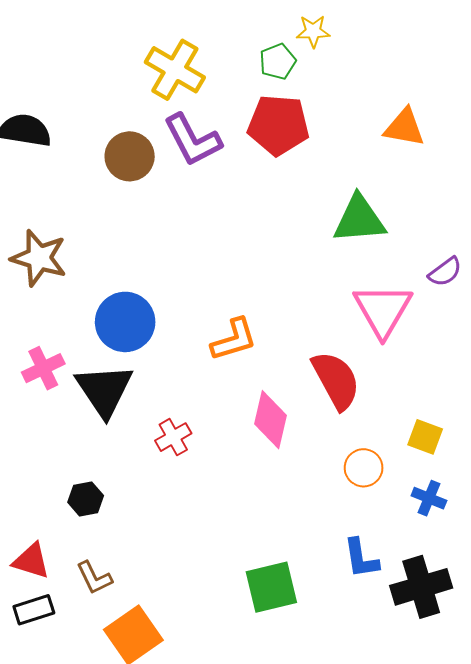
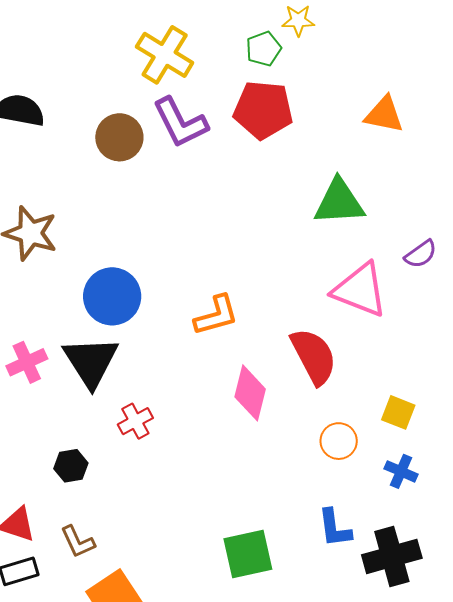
pink triangle: (383, 310) -> (360, 290), turned -40
pink cross: (43, 368) -> (27, 362), moved
red cross: (173, 437) -> (135, 421), moved

